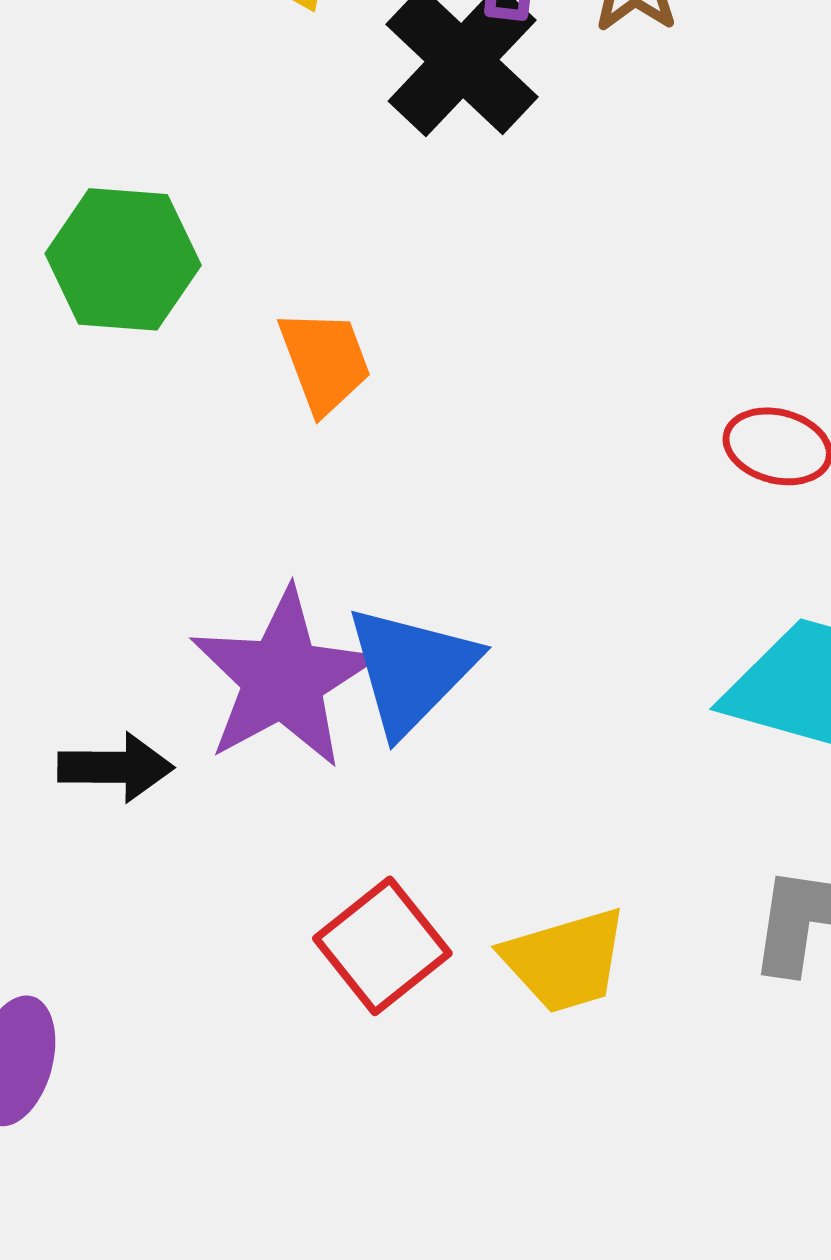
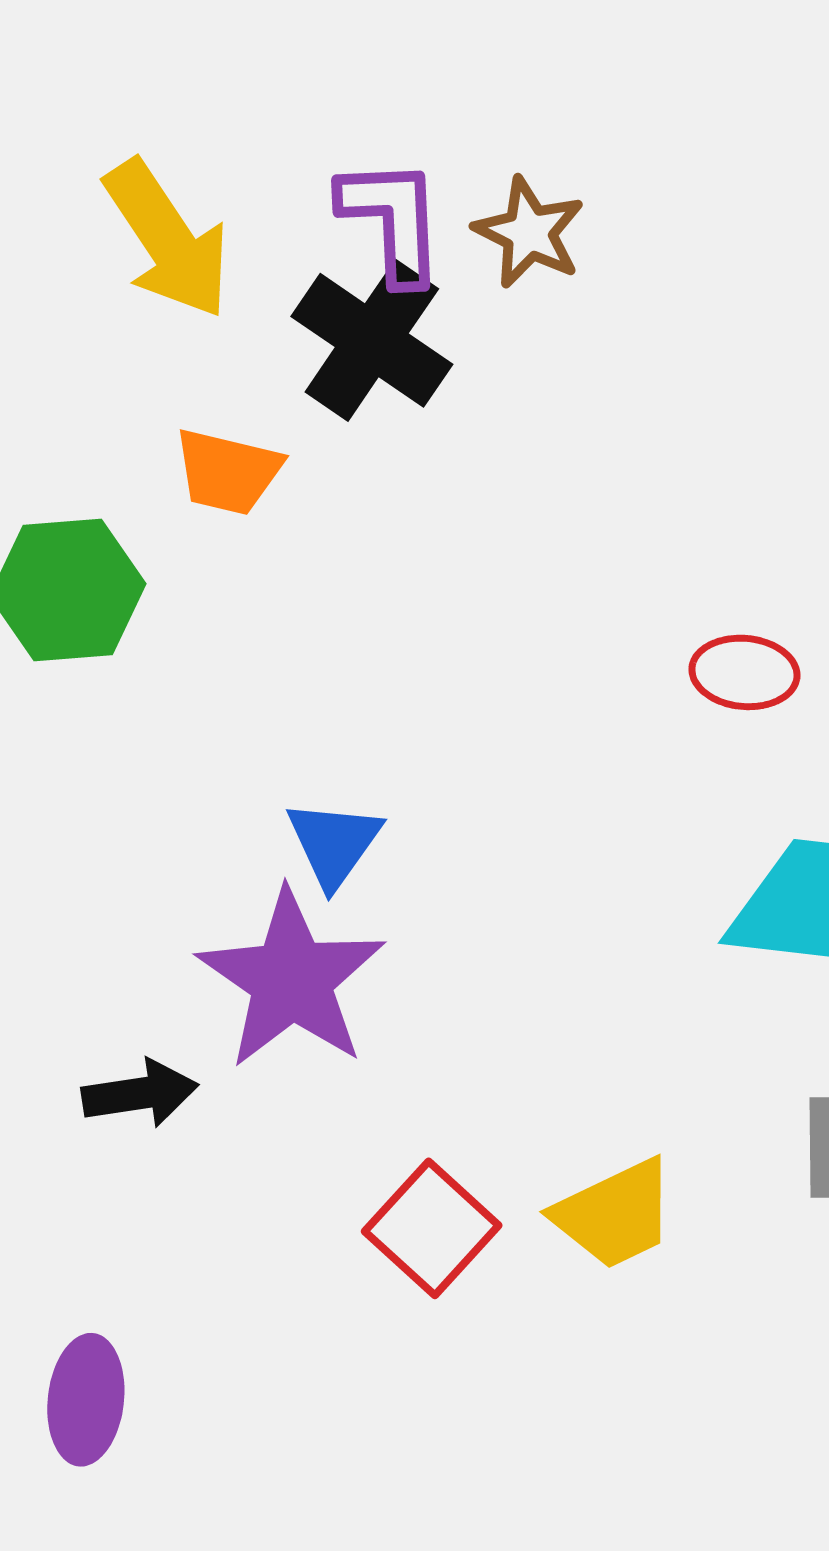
orange trapezoid: (325, 361) -> (228, 472), moved, turned 133
blue triangle: (411, 670) -> (334, 843), moved, size x0.7

